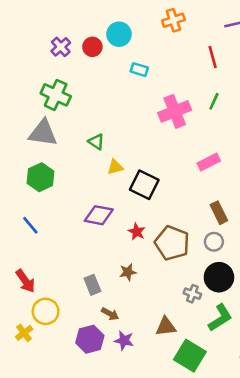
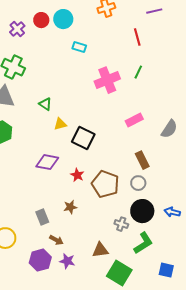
red circle: (92, 47) -> (41, 20), moved

